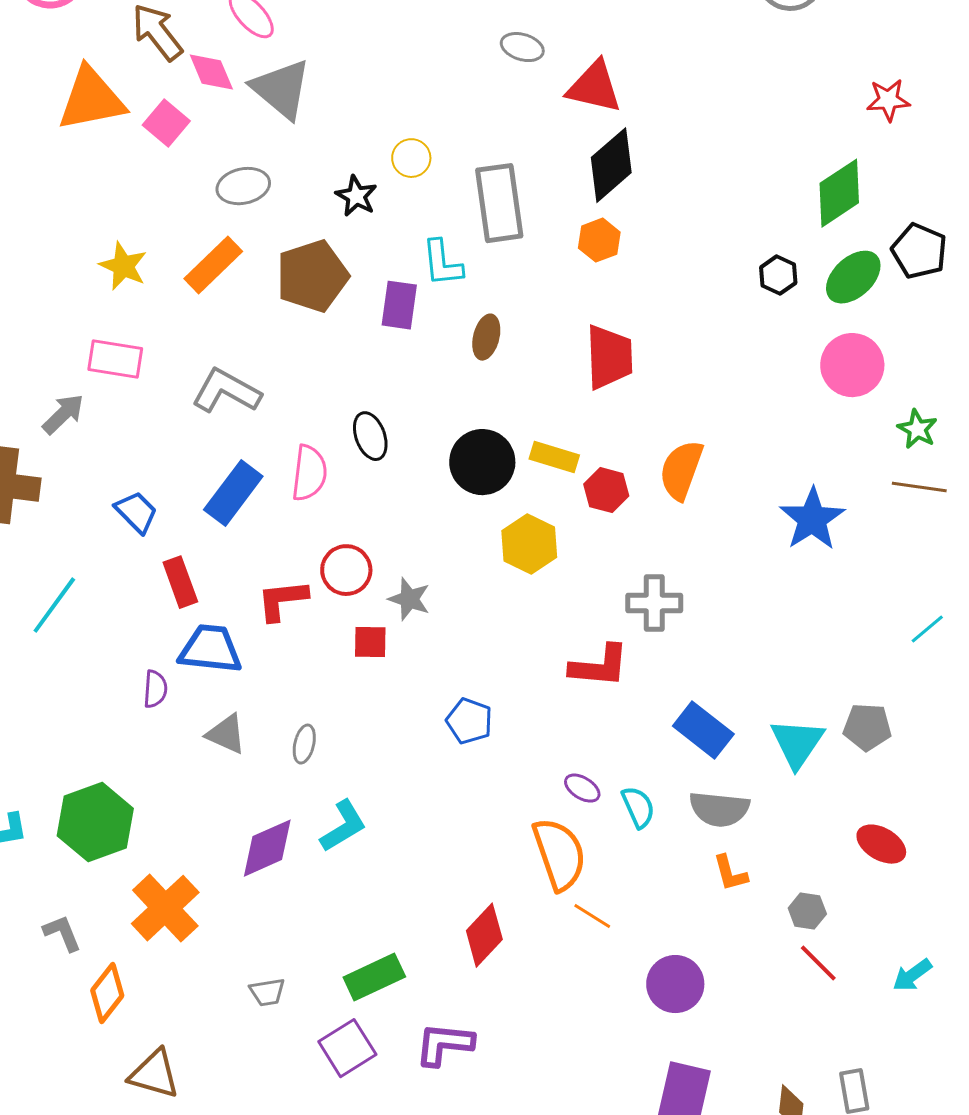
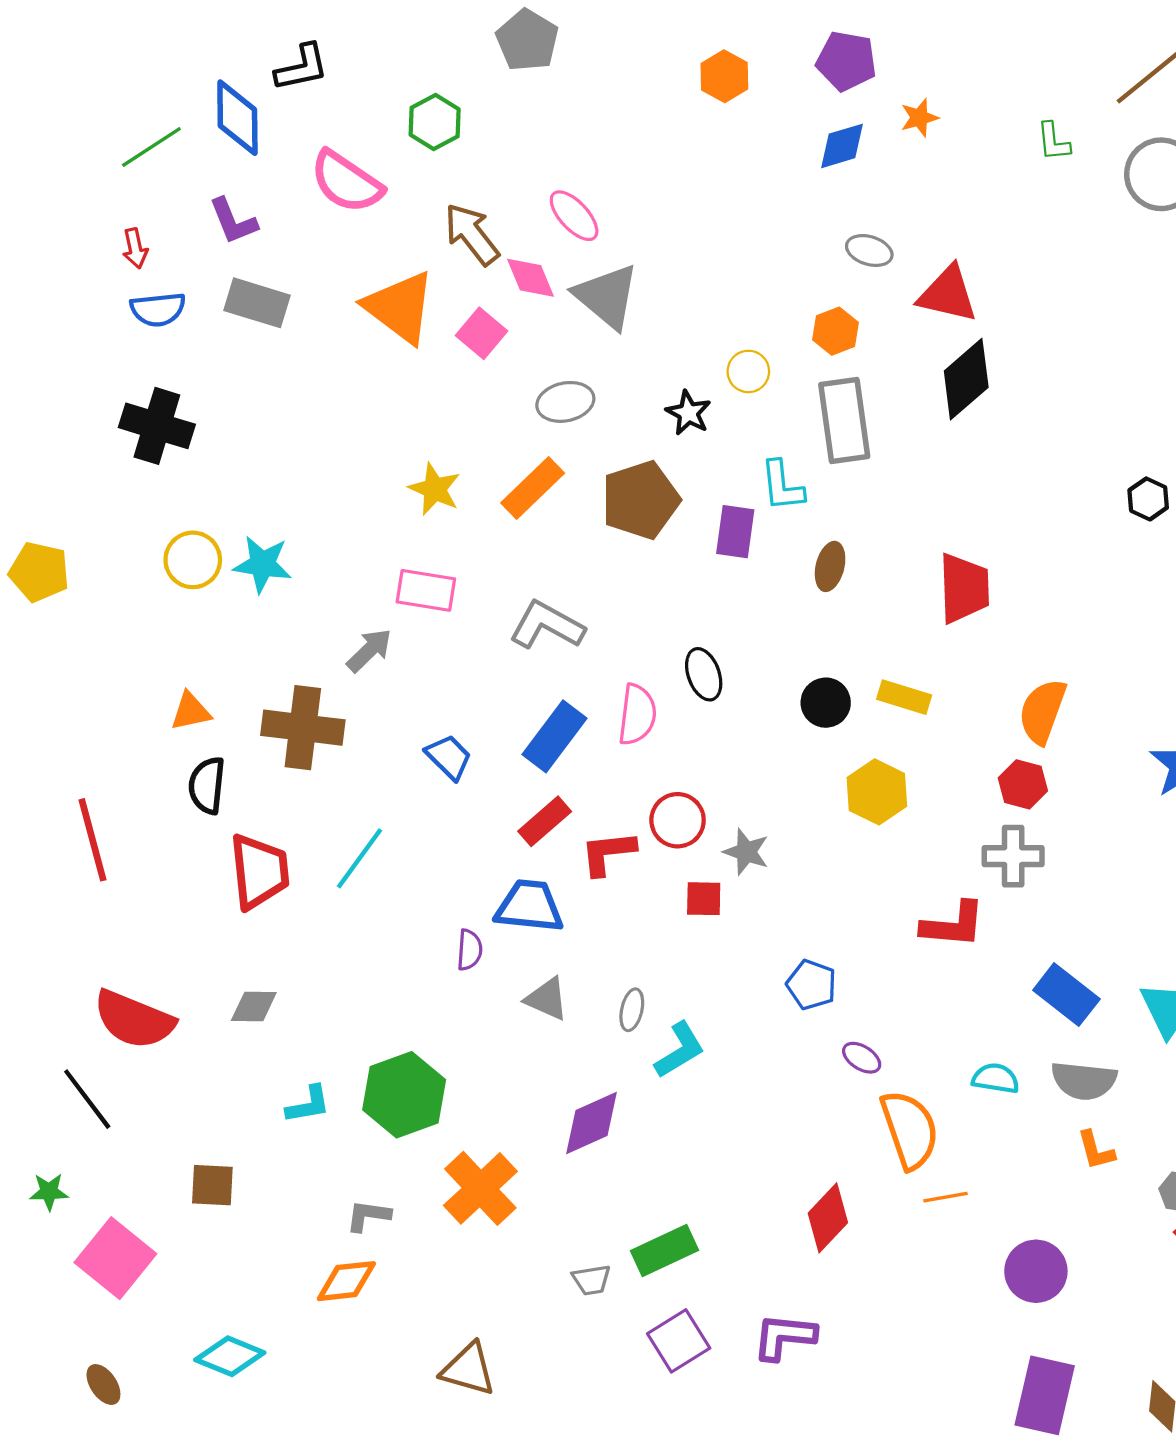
orange triangle: (91, 99) -> (400, 307), turned 48
orange hexagon: (599, 240) -> (835, 331), moved
black circle: (482, 462) -> (826, 703), size x0.7
red hexagon: (606, 490) -> (1023, 784), moved
red rectangle: (180, 582) -> (545, 821), moved, turned 69
purple ellipse: (582, 788) -> (862, 1058), moved
cyan semicircle: (638, 807) -> (996, 1078), turned -57
cyan L-shape: (343, 826) -> (680, 1050), moved
orange line: (592, 916) -> (946, 1197), turned -42
gray L-shape: (62, 933) -> (368, 1216), turned -60
green rectangle: (374, 977) -> (664, 1251), moved
orange diamond: (107, 993) -> (346, 1281), moved, turned 46

